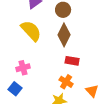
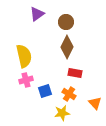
yellow semicircle: (31, 31) -> (24, 56), moved, turned 30
blue square: (15, 89) -> (45, 91), moved, turned 32

